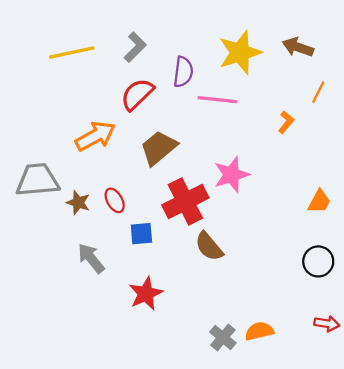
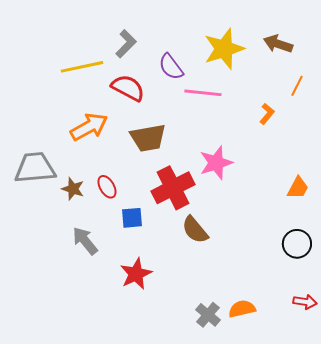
yellow line: (72, 53) -> (82, 67), moved
purple semicircle: (183, 72) -> (171, 67), turned 136
red semicircle: (137, 94) -> (128, 88), turned 72
brown trapezoid: (159, 148) -> (148, 138), turned -150

